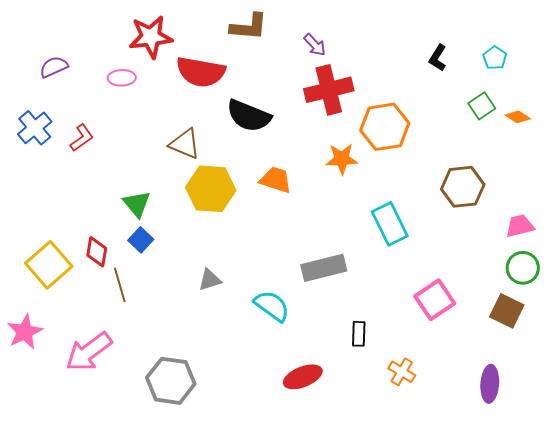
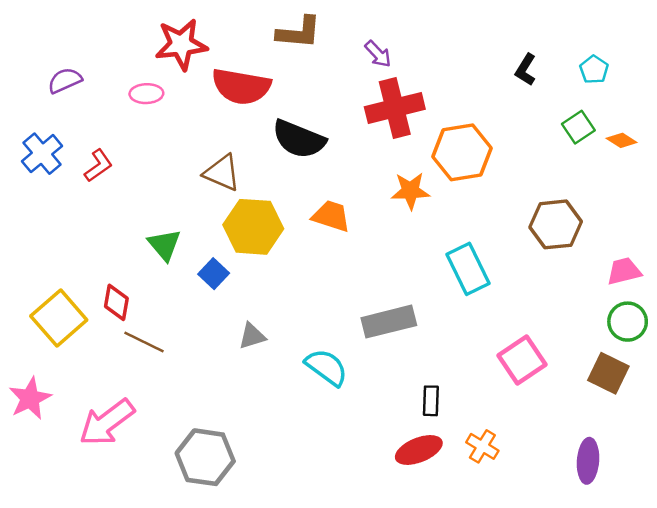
blue square: (141, 240) -> (214, 274), moved
brown line: (120, 285) -> (144, 342), turned -48
red ellipse: (303, 377) -> (419, 450), moved

